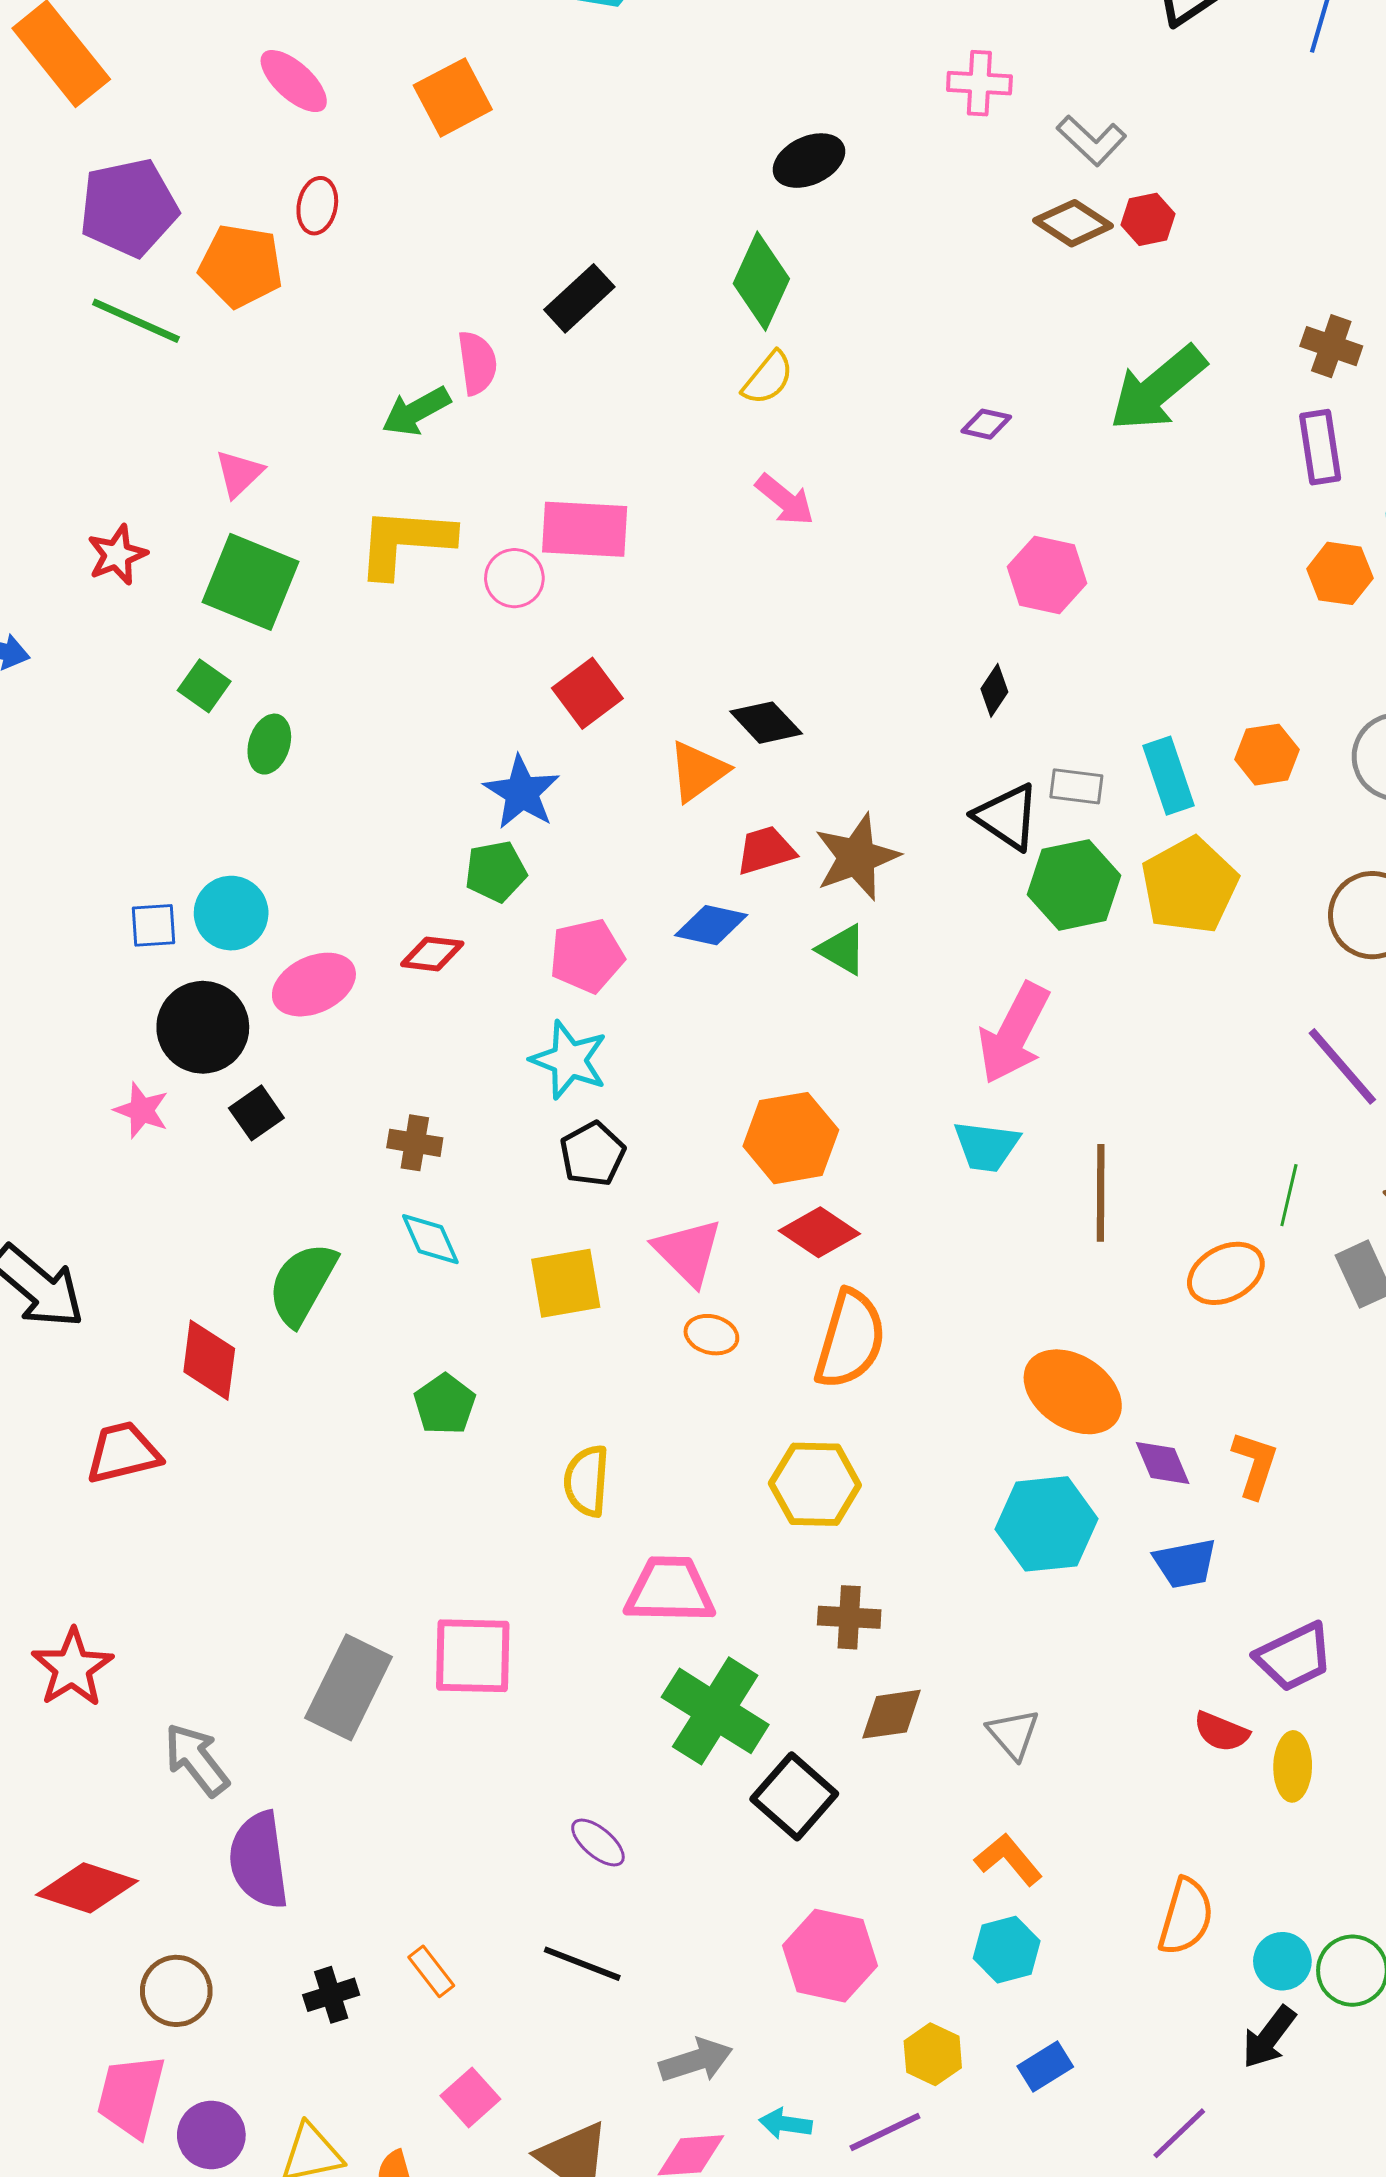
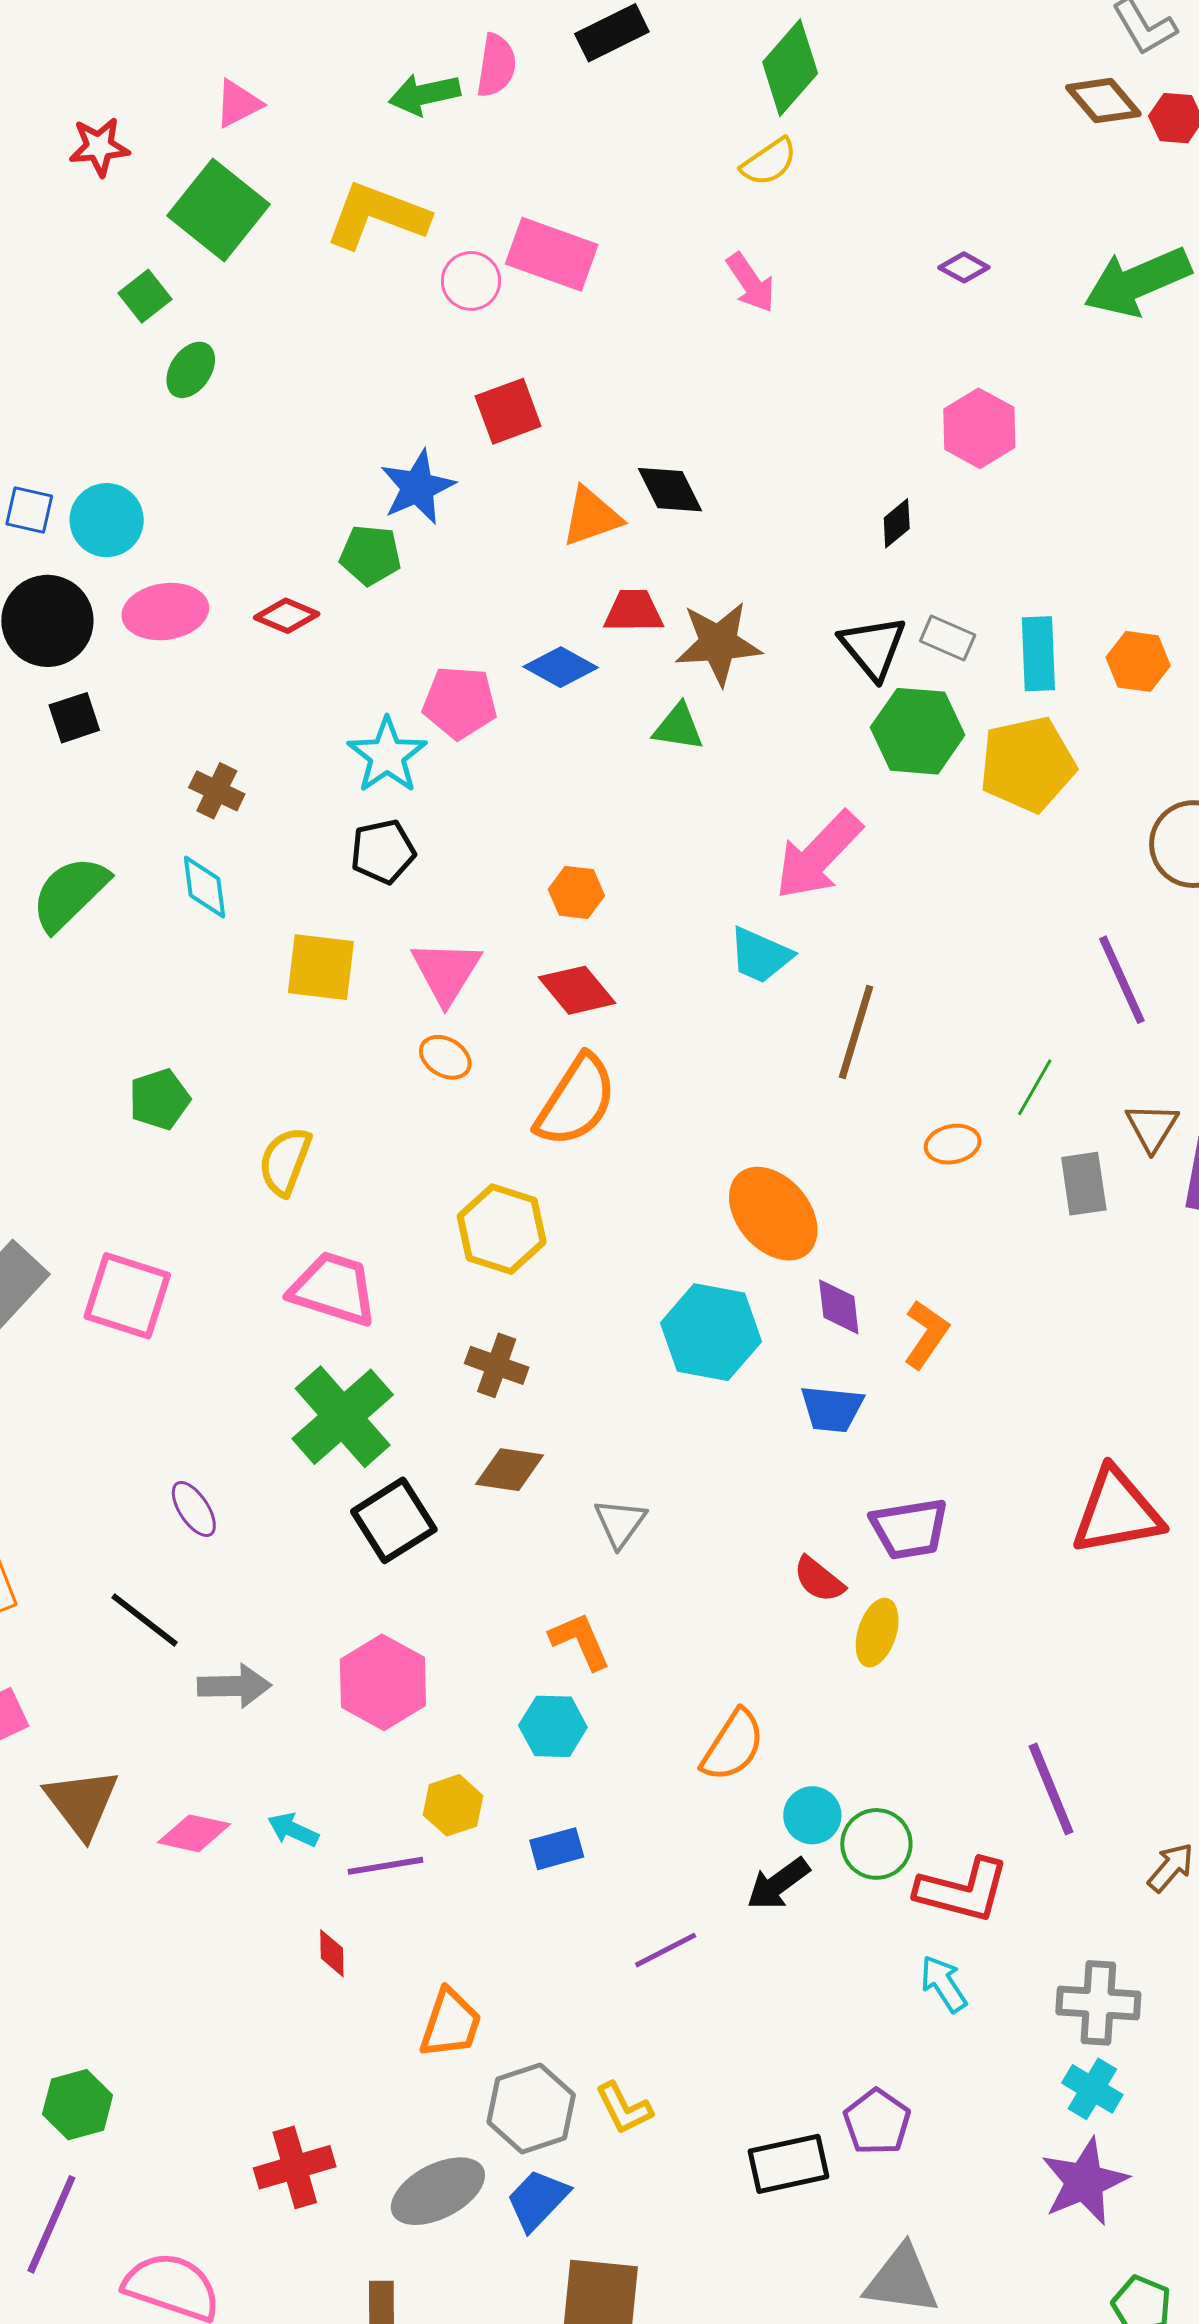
green triangle: (842, 949) -> (678, 727), turned -38
pink pentagon: (587, 956) -> (460, 703), moved
orange hexagon: (791, 1138) -> (576, 892), size x0.6
orange ellipse: (1226, 1273) -> (953, 1144), size x0.7
green pentagon: (445, 1404) -> (159, 1099), moved
gray arrow: (696, 2061) -> (234, 1686), moved

